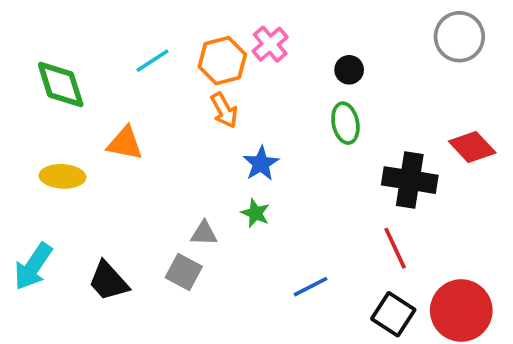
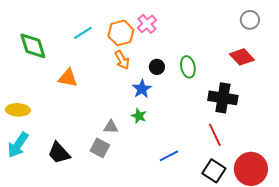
gray circle: (459, 37) -> (250, 20), size x0.7
black circle: (349, 70) -> (157, 67), moved
red diamond: (472, 147) -> (242, 57), moved
yellow ellipse: (62, 176) -> (18, 110), moved

